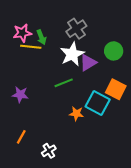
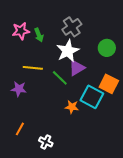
yellow line: (31, 47) -> (33, 68), moved
purple triangle: (88, 63) -> (77, 68), moved
green line: (64, 83) -> (60, 78), turned 66
white cross: (49, 151) -> (46, 142), turned -32

